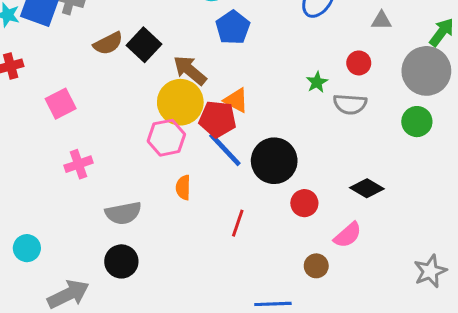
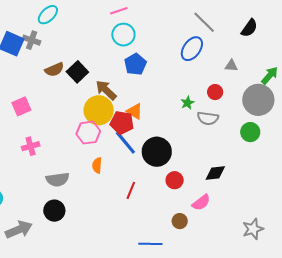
black diamond: (367, 188) -> (215, 173), turned -40

